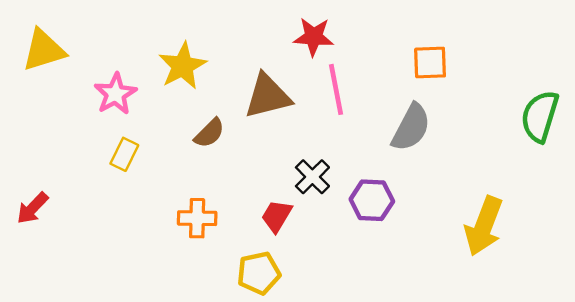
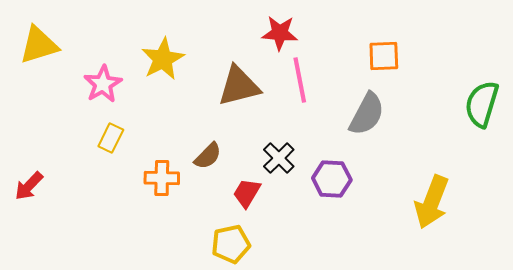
brown semicircle: (209, 133) -> (208, 156), moved
orange cross: (197, 218) -> (162, 178), moved

